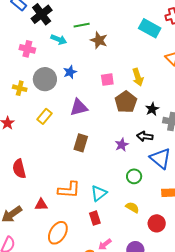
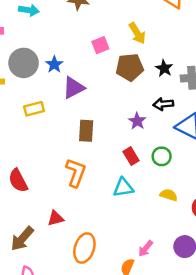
blue star: (70, 72) -> (54, 64), moved
brown pentagon: (126, 102) -> (130, 67), turned -30
yellow rectangle: (45, 116) -> (34, 109), turned 49
orange L-shape: (69, 190) -> (76, 173), moved, turned -60
cyan triangle: (99, 193) -> (123, 188), turned 42
red rectangle: (95, 218) -> (131, 156), moved

